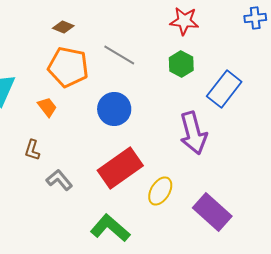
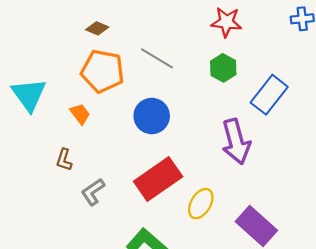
gray L-shape: (59, 180) -> (93, 192), turned -84

